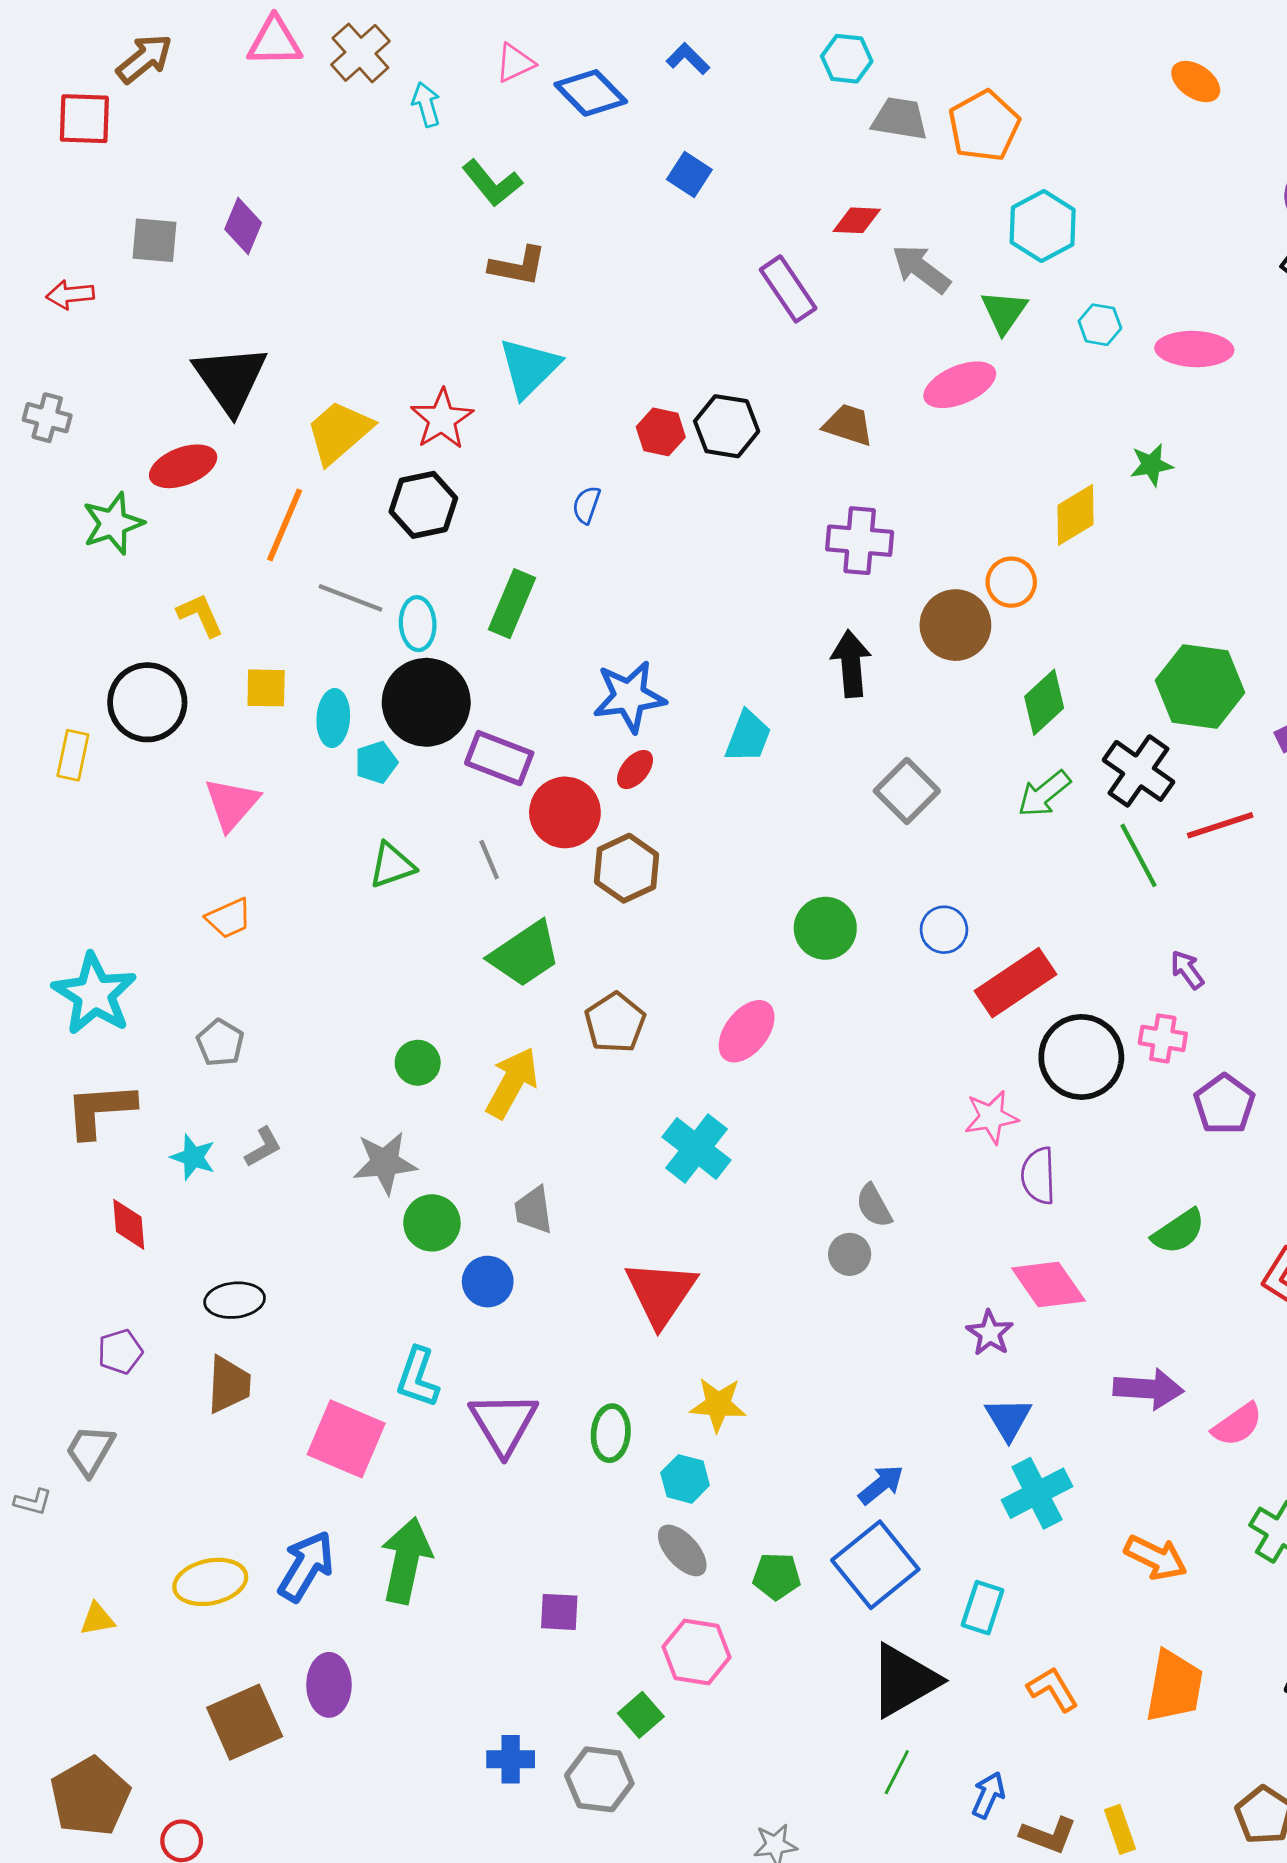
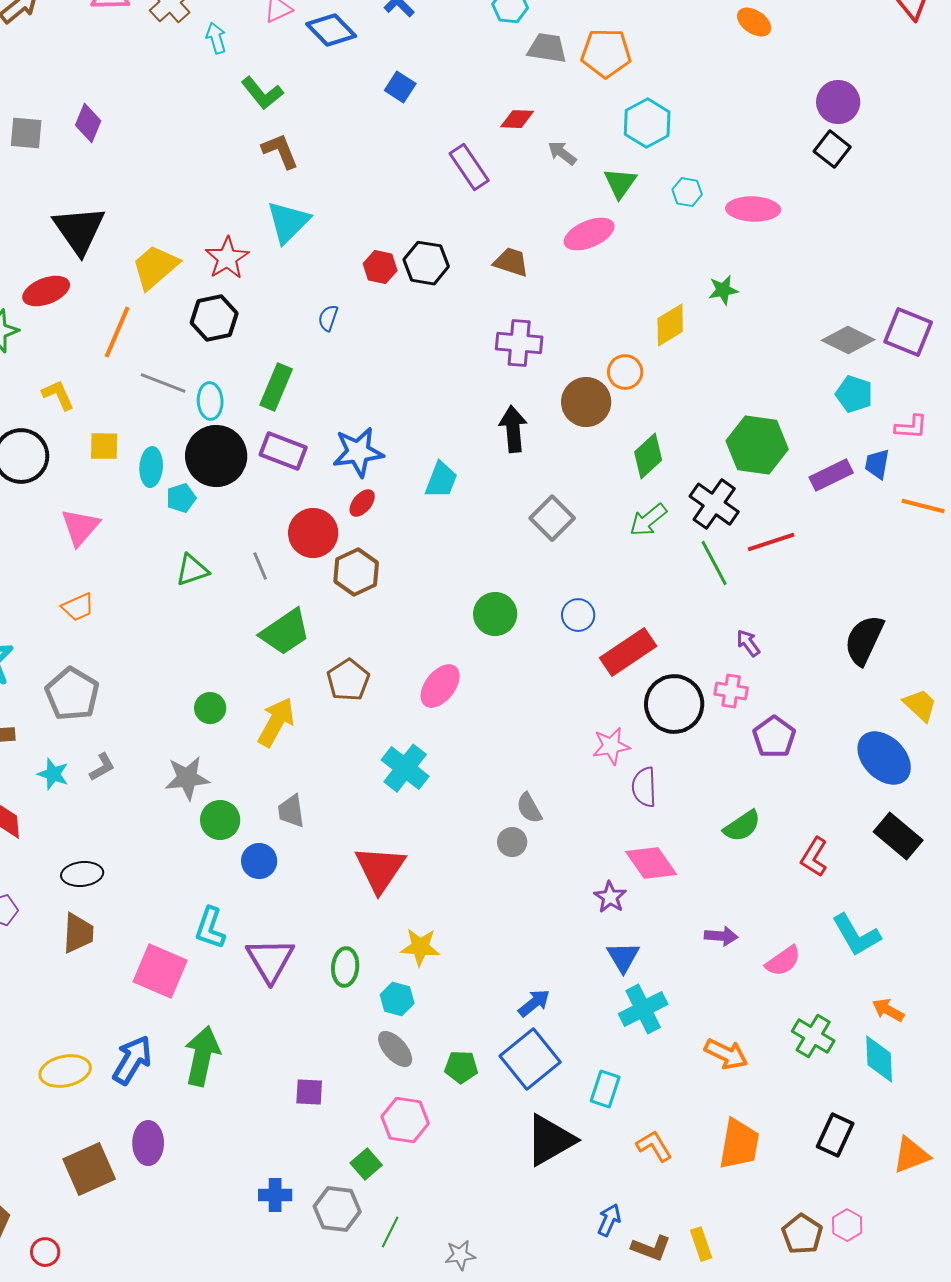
orange pentagon: (984, 126) -> (606, 53), turned 30
brown L-shape: (518, 266) -> (280, 151), turned -123
gray arrow: (921, 269) -> (562, 153), size x0.7
purple rectangle: (499, 758) -> (283, 451), moved
gray pentagon: (220, 1043) -> (72, 694), size x1.6
purple arrow: (1149, 1389) -> (721, 936), size x0.7
green line: (897, 1772) -> (390, 1232), moved

